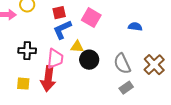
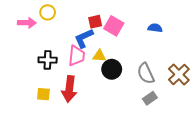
red square: (59, 13) -> (95, 22), moved
blue semicircle: (135, 27) -> (155, 28), moved
pink trapezoid: (55, 59) -> (77, 56), moved

